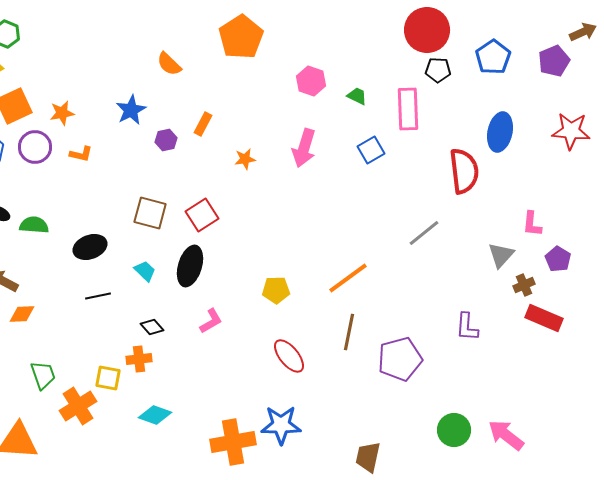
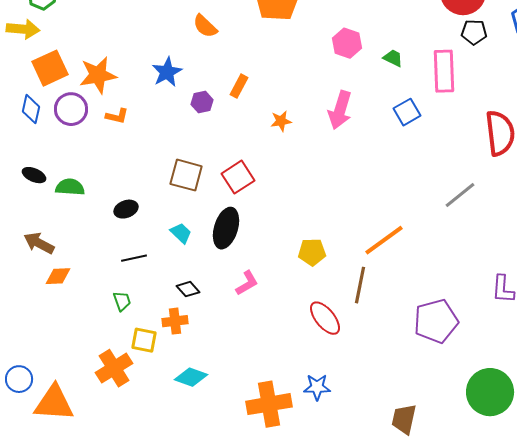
orange star: (62, 113) -> (98, 75), size x1.5
black ellipse: (90, 247) -> (126, 209), size x0.7
brown line: (349, 332) -> (360, 285), moved
green trapezoid: (43, 375) -> (122, 301), moved, size x0.7
blue star: (281, 425) -> (317, 387), size x0.7
green circle: (454, 430) -> (490, 392), size x1.4

